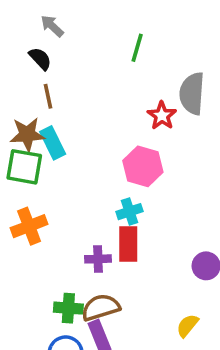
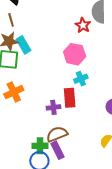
brown line: (48, 96) -> (11, 20), moved
cyan cross: (129, 212) -> (81, 79), moved
green cross: (68, 308) -> (40, 146), moved

